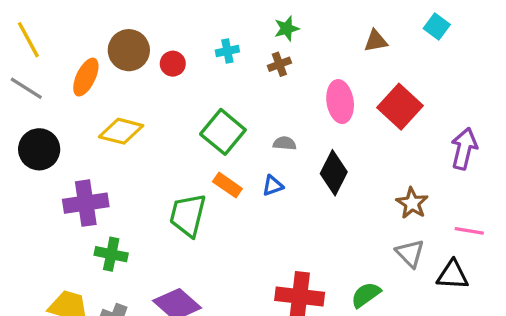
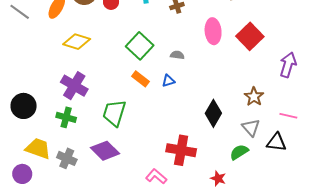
black circle: (39, 149) -> (24, 106), moved
black diamond: (334, 173) -> (213, 113), moved
purple cross: (86, 203) -> (74, 86), moved, turned 36
green trapezoid: (188, 215) -> (114, 113), moved
green semicircle: (366, 295) -> (239, 152), moved

